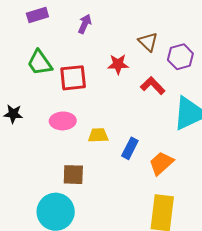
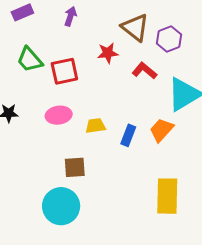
brown triangle: (148, 42) -> (135, 27), size x1.4
orange trapezoid: (161, 163) -> (161, 130), moved

